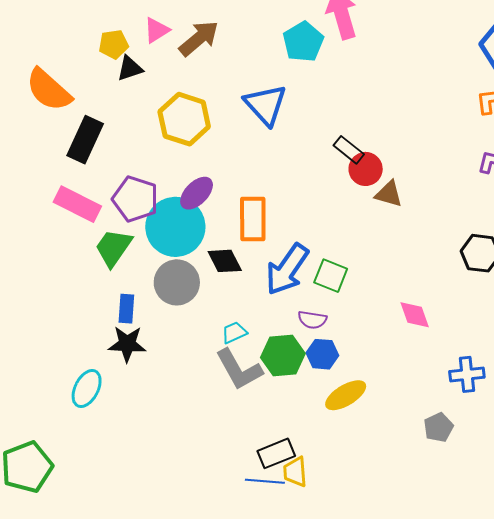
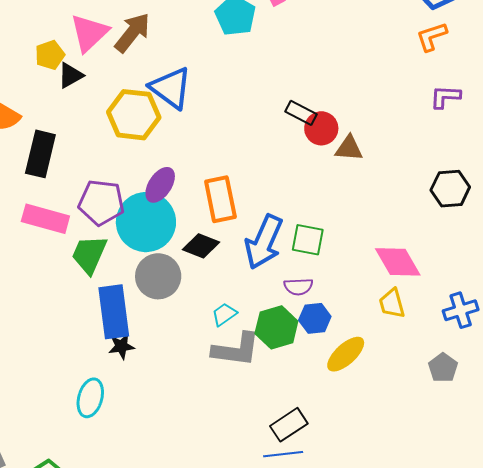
pink triangle: (157, 30) -> (89, 33), size x1.5
blue triangle: (265, 105) -> (171, 88), moved
black diamond: (225, 261) -> (201, 246), turned -30
blue rectangle: (126, 309) -> (114, 312), size x1.8
pink diamond: (415, 315) -> (398, 262), size x1.4
black star: (127, 344) -> (121, 346), size x0.7
gray L-shape: (239, 369) -> (236, 350), turned -42
yellow trapezoid: (295, 472) -> (392, 303), moved

